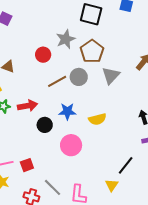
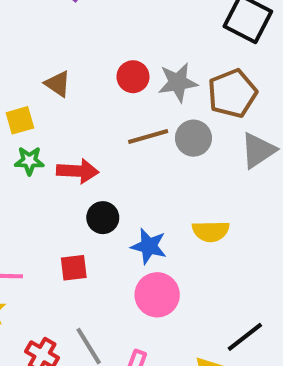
gray star: (66, 39) -> (178, 82), moved
blue star: (67, 111) -> (149, 246), moved
pink circle: (71, 145) -> (157, 295), moved
red square: (27, 165) -> (74, 268), moved

